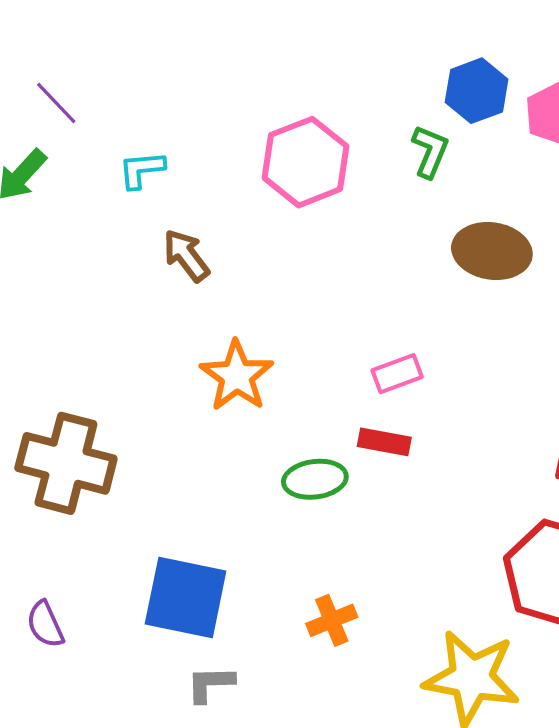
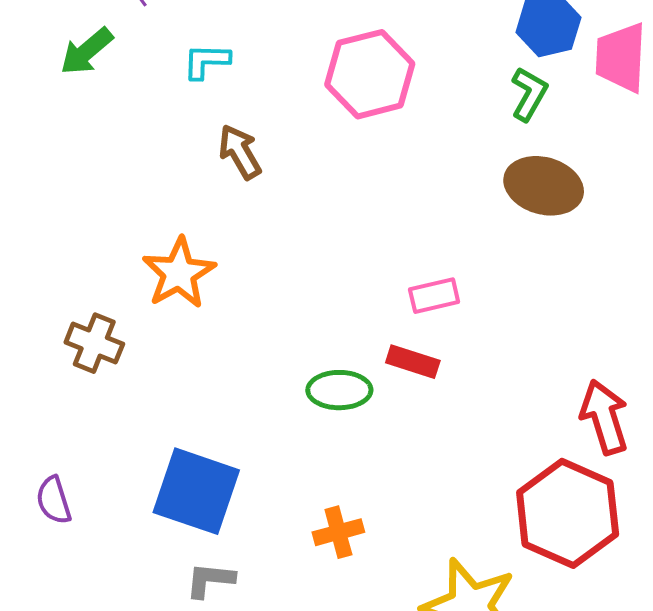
green L-shape: (430, 151) -> (529, 94), moved
orange star: (237, 376) -> (179, 273), moved
brown cross: (66, 463) -> (94, 343), size x0.6

